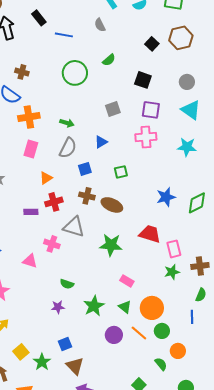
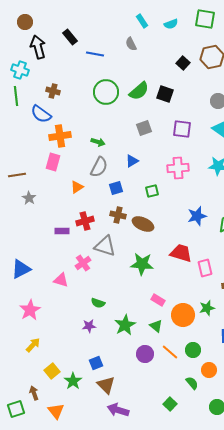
green semicircle: (109, 60) -> (139, 91), moved, size x1.5
black square: (143, 80) -> (165, 94), moved
pink cross: (146, 137) -> (178, 168), moved
pink rectangle: (31, 149) -> (53, 162), moved
orange triangle: (46, 178) -> (77, 187), moved
pink cross: (52, 244) -> (83, 263), turned 35
green star: (172, 272) -> (207, 308), moved
orange circle: (152, 308) -> (183, 315), moved

